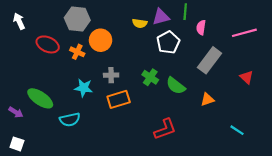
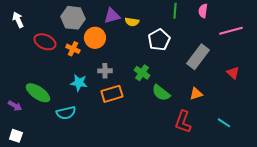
purple triangle: (161, 17) -> (112, 16), moved
pink semicircle: (201, 28) -> (203, 11), moved
green semicircle: (176, 86) -> (161, 93), moved
red L-shape: (165, 129) -> (183, 122), moved, turned 130

